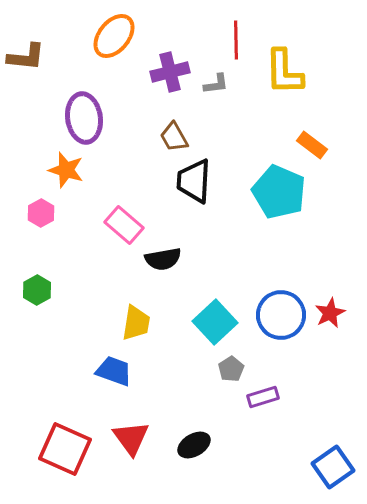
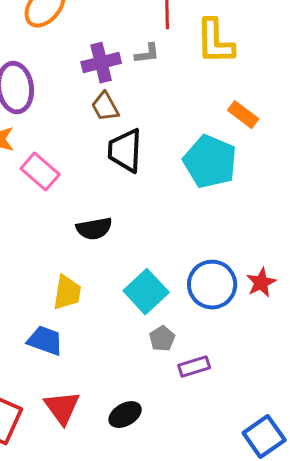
purple cross: (170, 72) -> (101, 63), moved
pink rectangle: (124, 225) -> (40, 172), moved

